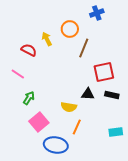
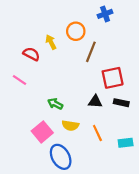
green arrow: (29, 98) -> (55, 104), moved, turned -96
yellow semicircle: (69, 107) -> (70, 125), moved
orange line: (77, 127) -> (97, 133), moved, turned -49
blue ellipse: (56, 145) -> (61, 157), turned 50

